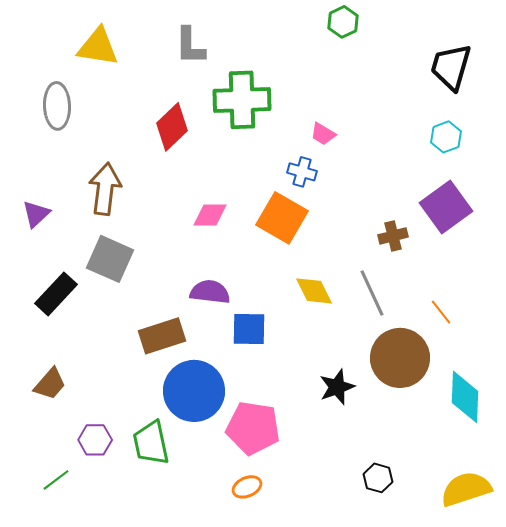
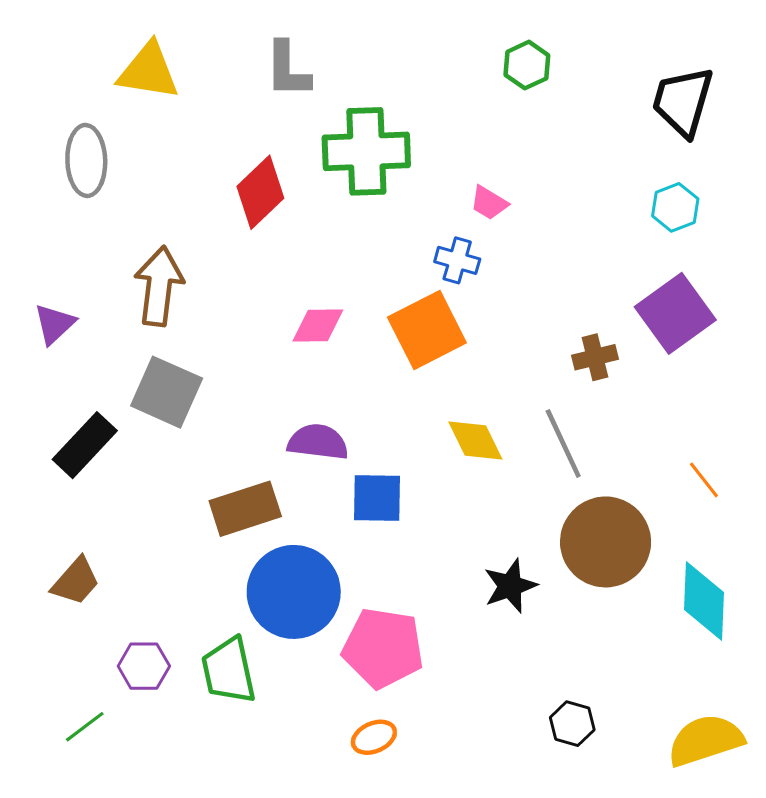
green hexagon: (343, 22) -> (527, 65), moved
orange square: (282, 218) -> (427, 330), turned 33
orange line: (441, 312) -> (704, 480), moved

